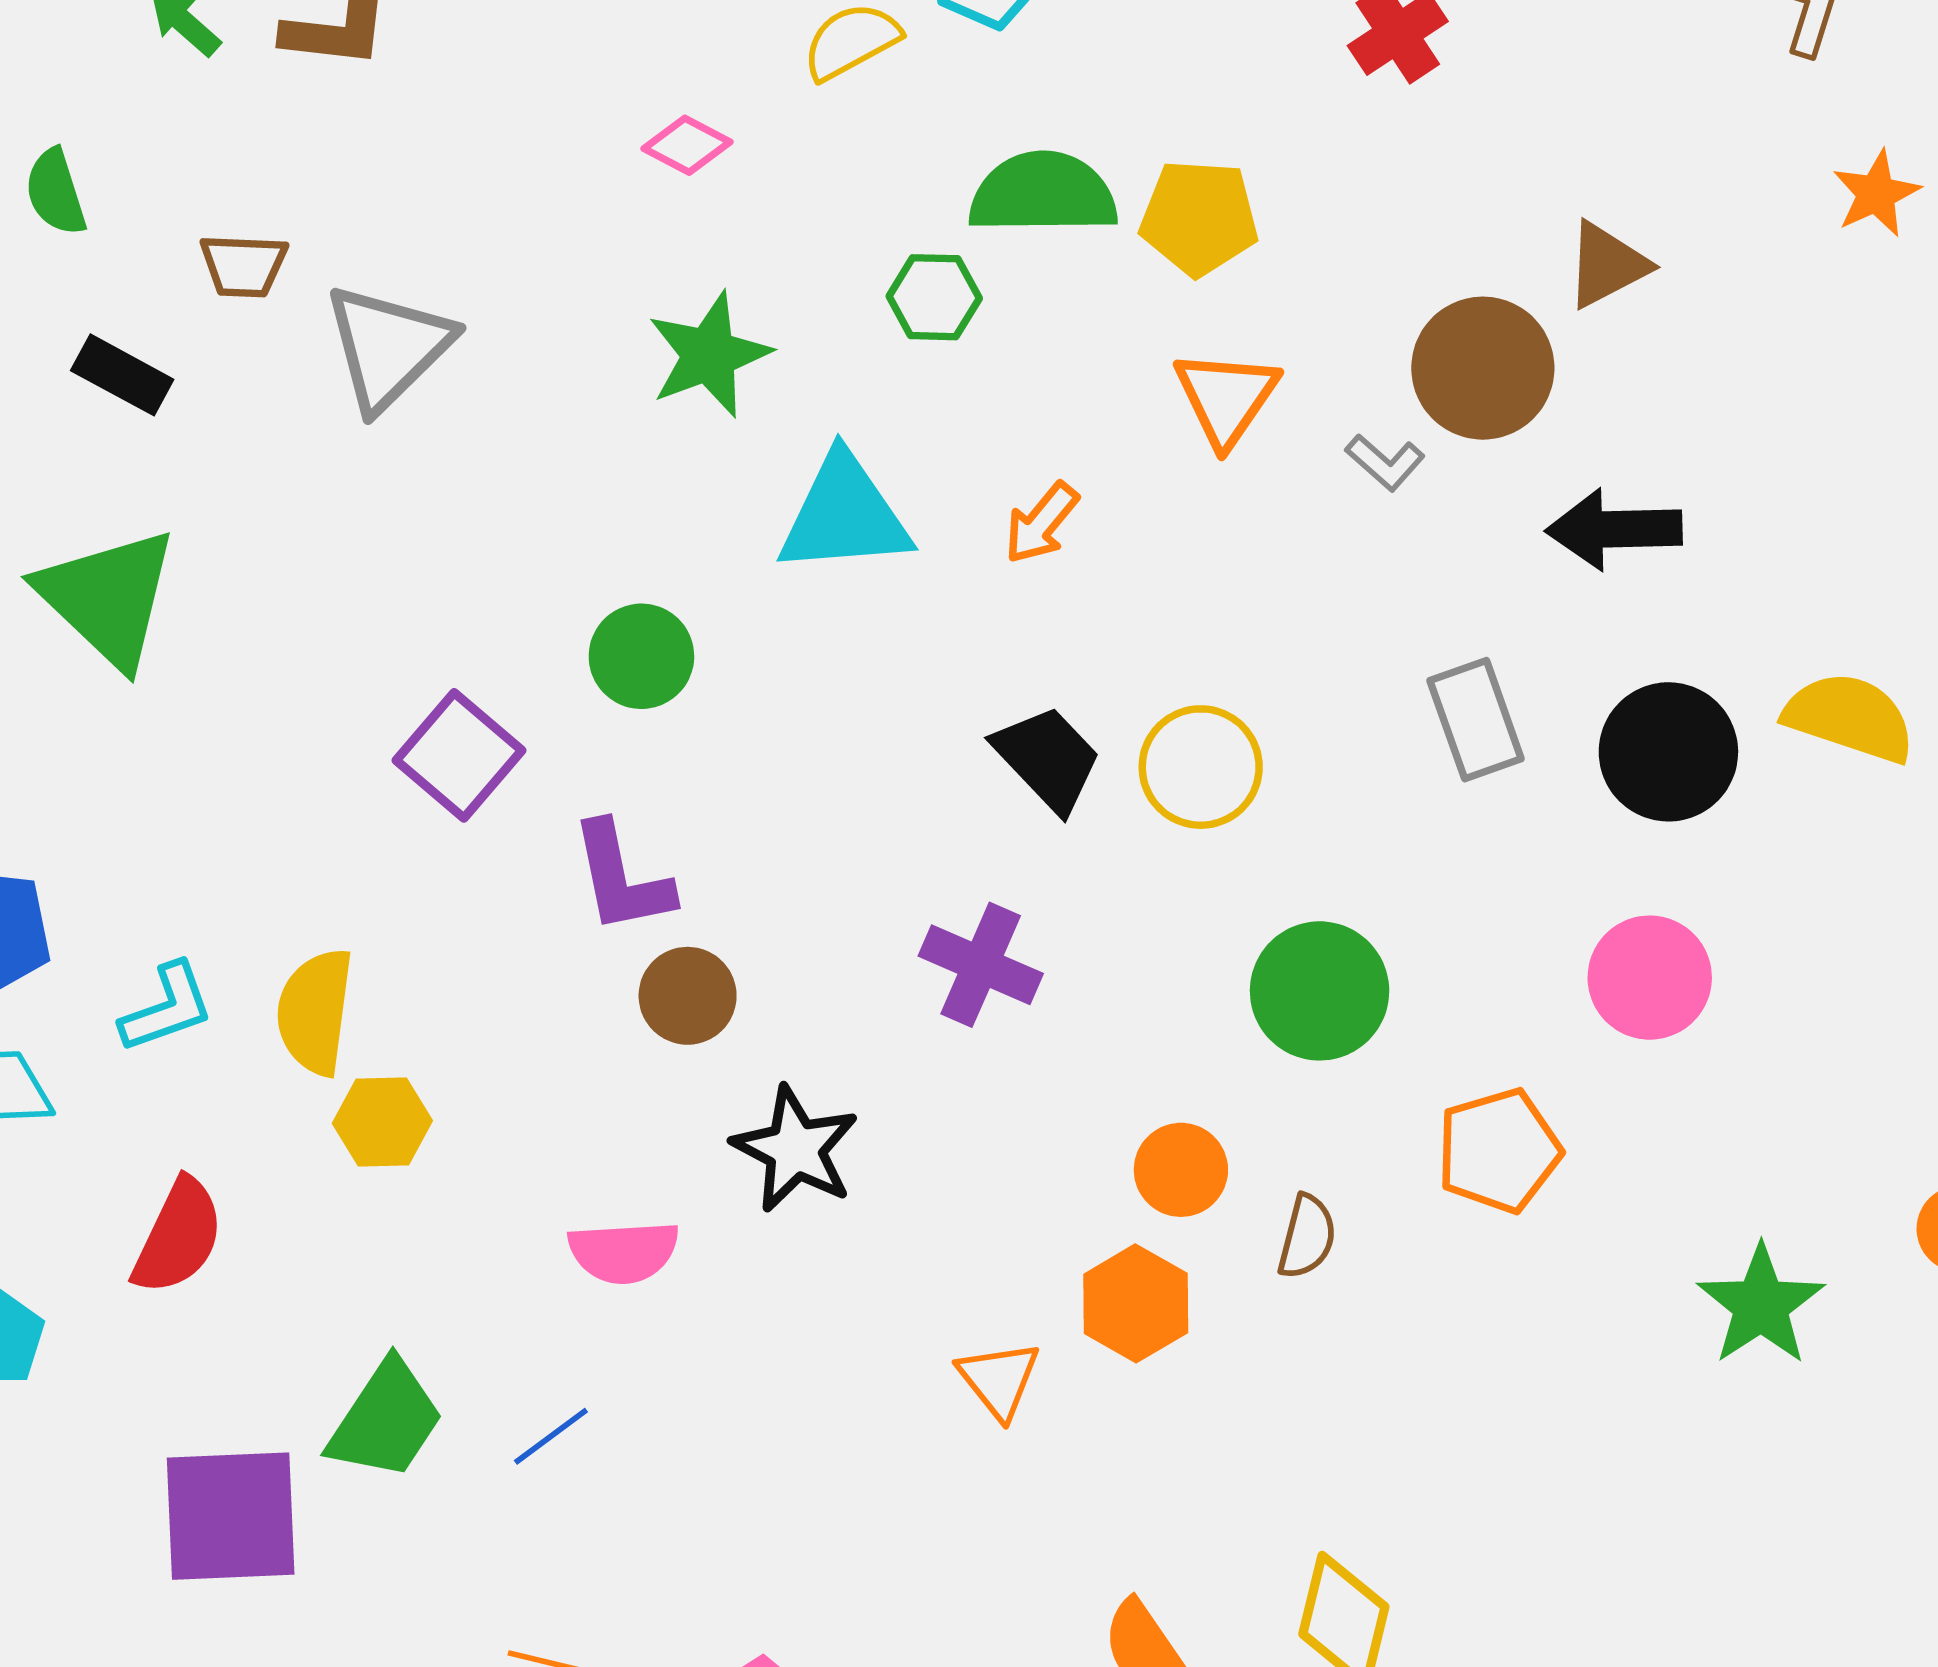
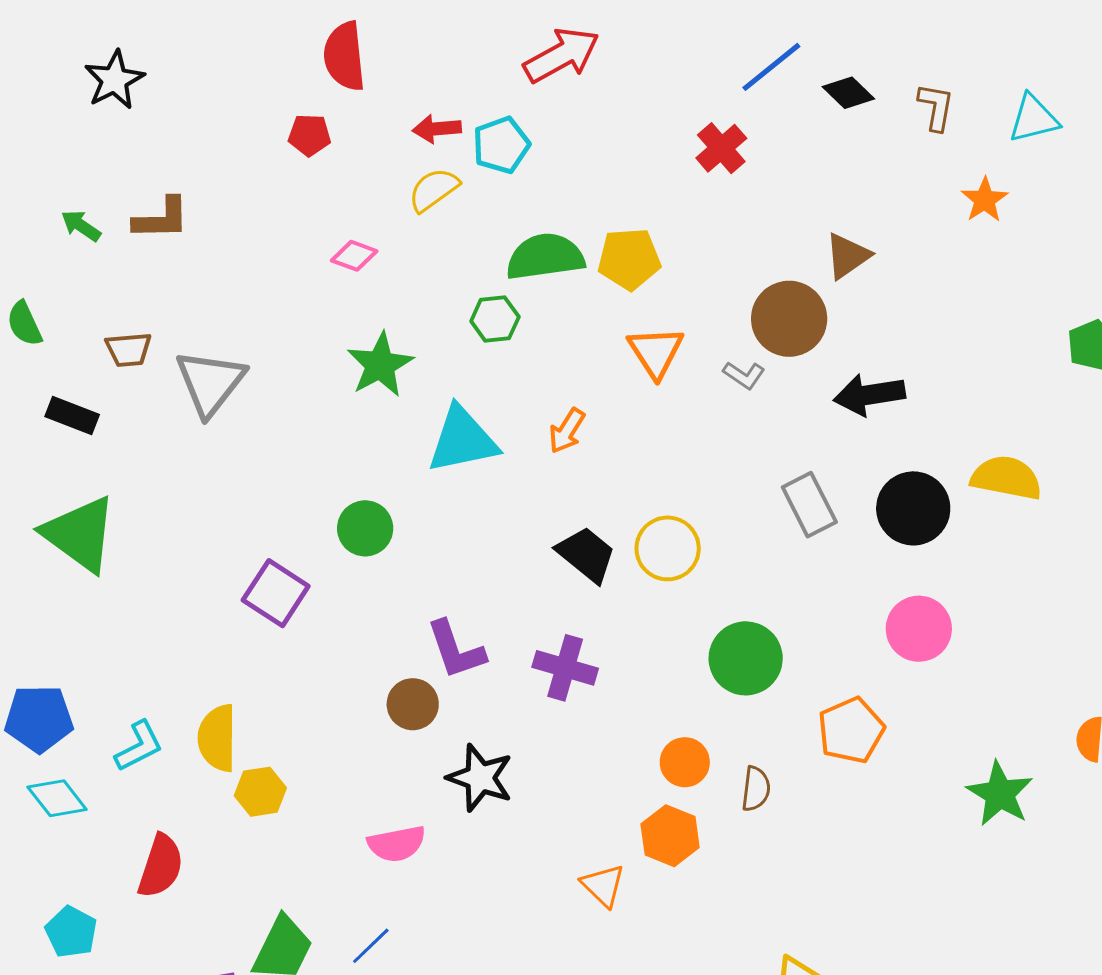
purple L-shape: (621, 878) -> (456, 650), moved

